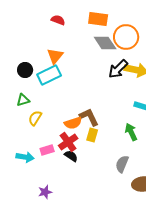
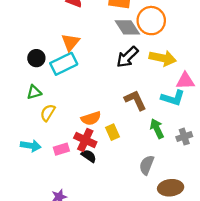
black arrow: (118, 69) -> (127, 57), moved
brown L-shape: (89, 117) -> (135, 100), moved
yellow rectangle: (92, 135) -> (113, 132), turned -40
red cross: (68, 142) -> (85, 140), turned -30
cyan arrow: (25, 157) -> (31, 146), moved

